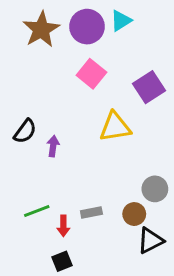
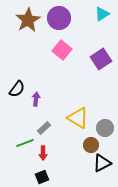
cyan triangle: (121, 21) -> (102, 14), moved
yellow triangle: (115, 127) -> (78, 118), moved, turned 40
gray rectangle: (91, 213) -> (44, 128), moved, turned -32

